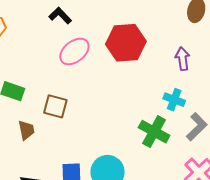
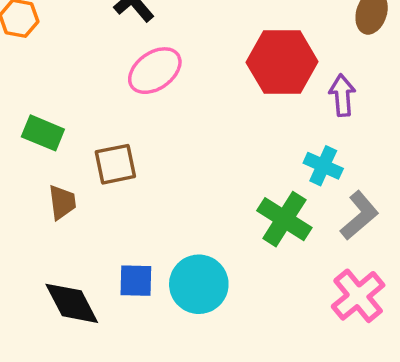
red hexagon: (126, 43) -> (282, 62), moved
brown square: (55, 106) -> (115, 164), turned -30

